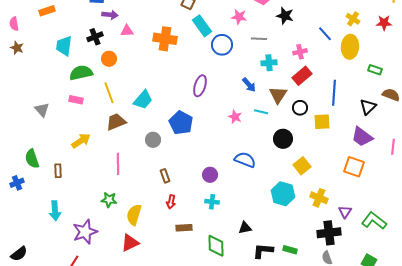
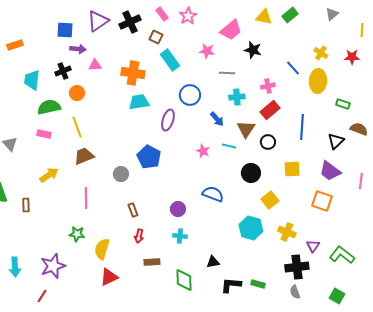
blue circle: (222, 45) -> (190, 95), moved
cyan trapezoid: (143, 100) -> (139, 102), moved, turned -140
yellow square: (322, 122) -> (292, 169), moved
cyan arrow: (55, 211) -> (15, 267), moved
red triangle: (130, 243) -> (109, 277), moved

